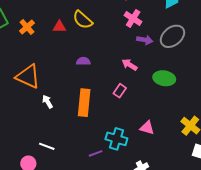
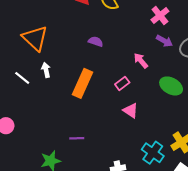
pink triangle: (147, 128) -> (131, 111), moved
cyan cross: (116, 139) -> (153, 153), moved
white line: (47, 146) -> (22, 78), moved

